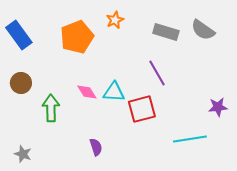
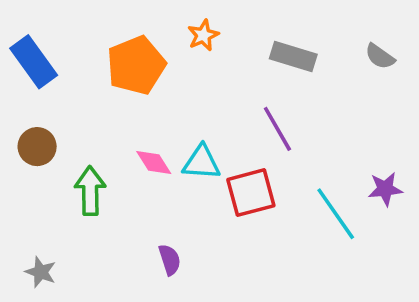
gray semicircle: (203, 30) -> (380, 56), moved, size x0.7
cyan line: (190, 139) -> (336, 214), moved, turned 64

